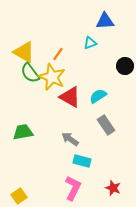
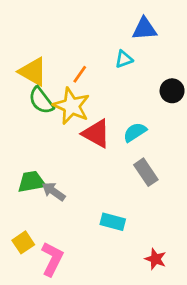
gray arrow: (70, 139) -> (54, 191), moved
pink L-shape: (73, 188) -> (52, 259), moved
yellow square: (19, 196) -> (23, 242), moved

